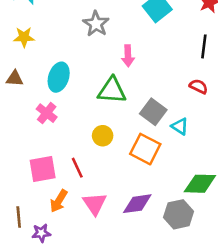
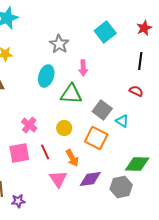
cyan ellipse: (59, 77) -> (46, 76), moved
pink cross: (47, 113) -> (29, 125), moved
orange arrow: (59, 201) -> (72, 158), moved, turned -60

